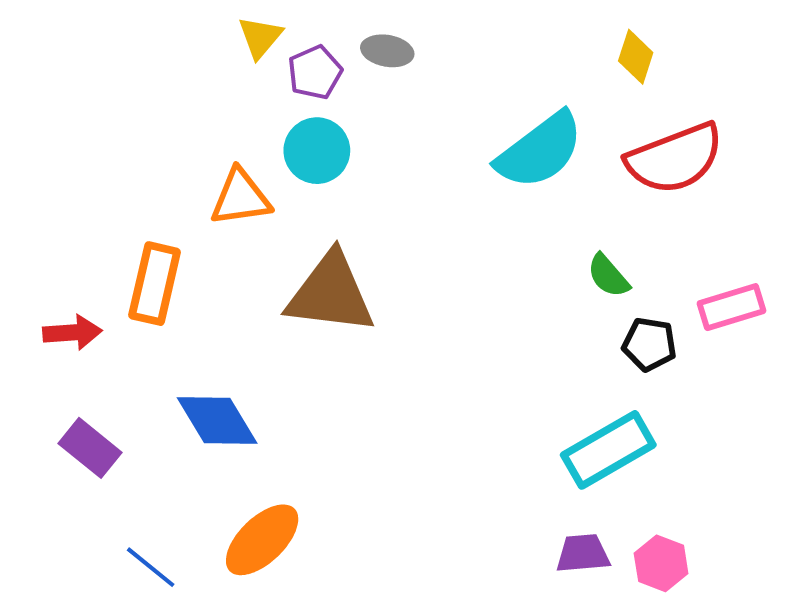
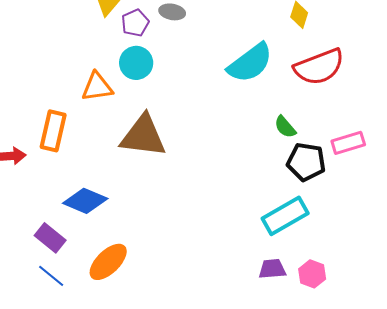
black pentagon: (649, 344) -> (306, 162), size x1.4
blue diamond: (217, 421) -> (85, 201), turned -36
purple rectangle: (90, 448) -> (50, 238), moved

